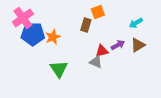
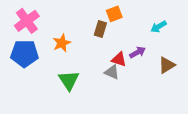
blue pentagon: (33, 34) -> (24, 54), moved
brown triangle: (138, 45) -> (167, 65), moved
red triangle: (102, 51) -> (119, 59), turned 32

